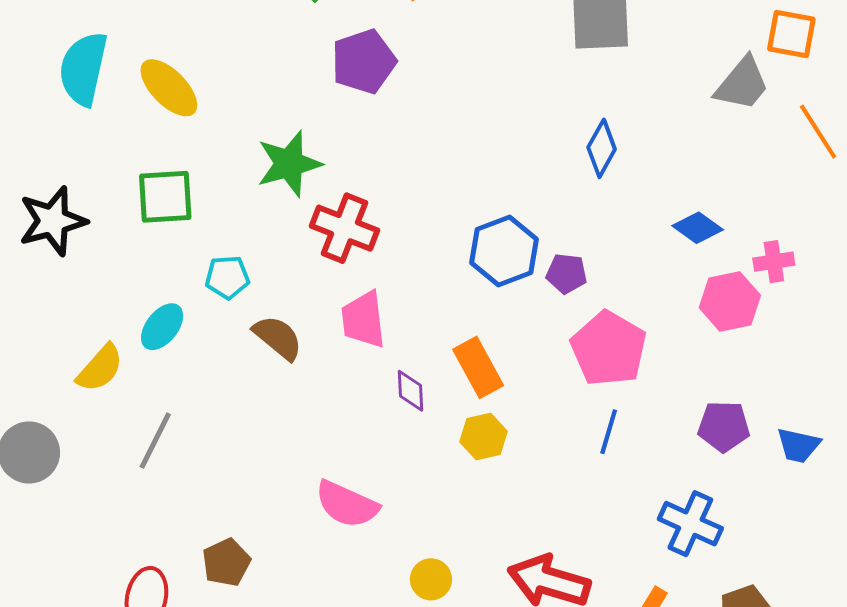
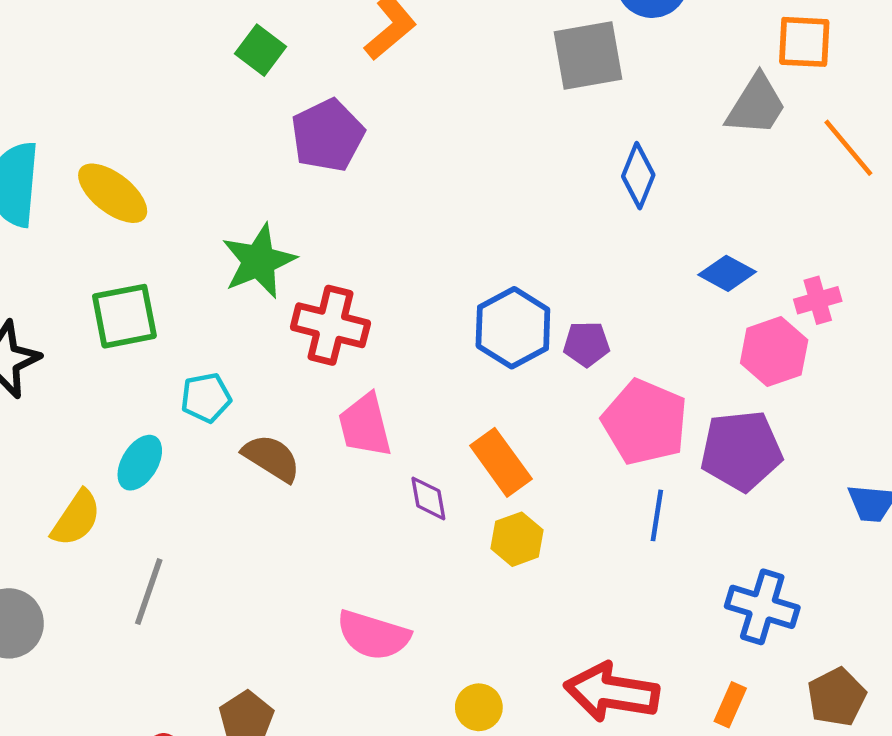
blue diamond: (602, 148) -> (638, 176), moved
purple pentagon: (724, 426) -> (741, 451), moved, size x1.4

